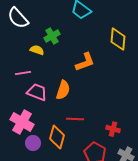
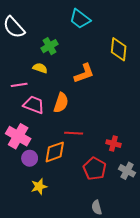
yellow semicircle: (37, 50) -> (40, 68), moved
orange diamond: (57, 137) -> (55, 152), turned 55

